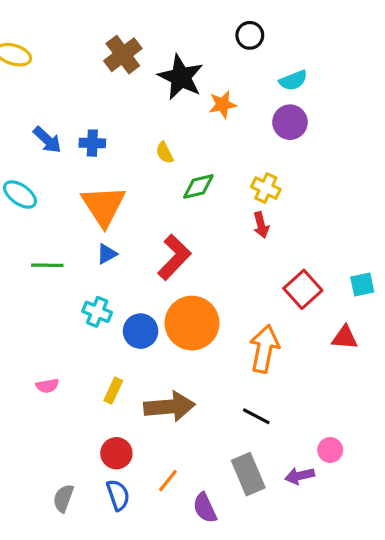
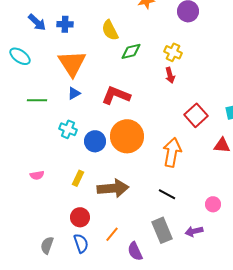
yellow semicircle: (165, 153) -> (110, 30), size x1.5
red L-shape: (174, 257) -> (116, 95), turned -112
pink circle: (330, 450) -> (213, 204), moved

